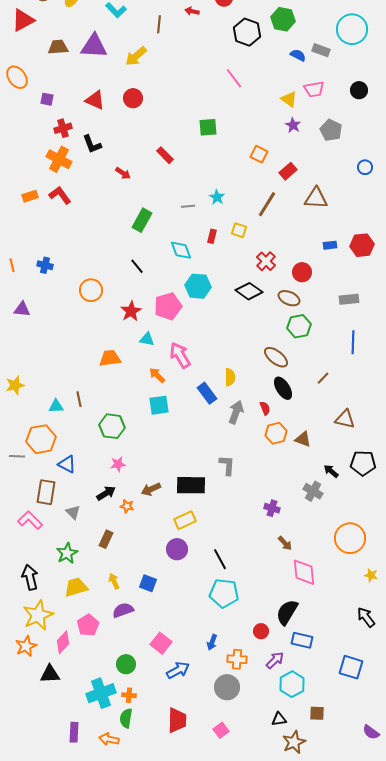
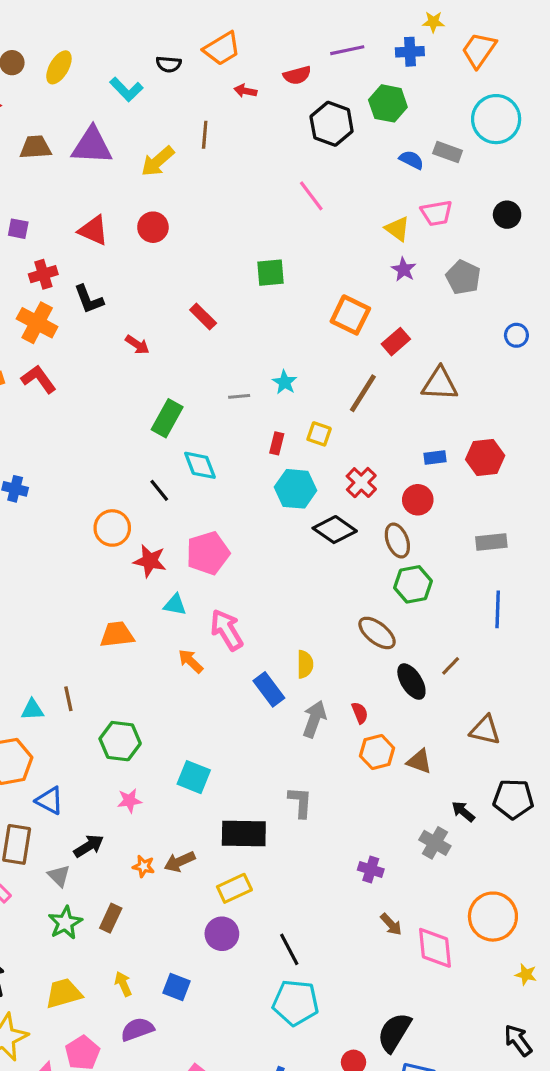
brown line: (159, 24) -> (205, 135), moved
orange square: (259, 154) -> (350, 315), size x1.4
blue rectangle: (330, 245) -> (435, 457), moved
red hexagon: (362, 245) -> (485, 457), moved
cyan diamond: (181, 250) -> (200, 465), moved
cyan hexagon: (198, 286) -> (296, 489), moved
orange circle: (91, 290) -> (112, 528), moved
brown ellipse: (289, 298) -> (397, 541), turned 45
red star: (131, 311) -> (150, 561), turned -30
black ellipse: (283, 388) -> (411, 682), moved
cyan square: (159, 405) -> (194, 777), moved, turned 30
brown arrow: (151, 489) -> (180, 862), moved
black arrow: (106, 493) -> (89, 846), moved
green star: (67, 553) -> (65, 923), moved
pink diamond: (304, 572) -> (435, 948), moved

